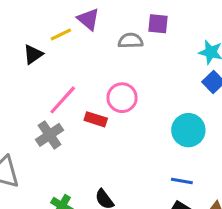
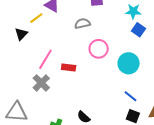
gray semicircle: (130, 41) -> (82, 24), moved
pink circle: (122, 98) -> (99, 49), moved
blue line: (182, 181) -> (130, 96), turned 40

